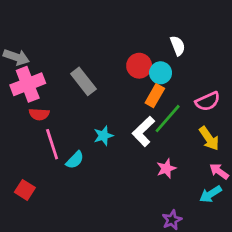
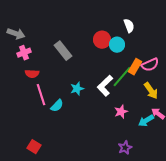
pink cross: (28, 84) -> (24, 53), size x0.6
orange rectangle: (155, 96) -> (135, 67), moved
red square: (25, 190) -> (34, 147), moved
cyan arrow: (210, 194) -> (146, 121), moved

